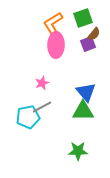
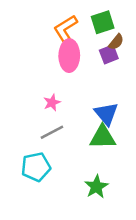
cyan pentagon: (28, 117) -> (36, 167), moved
green star: (78, 151) -> (96, 187), turned -30

